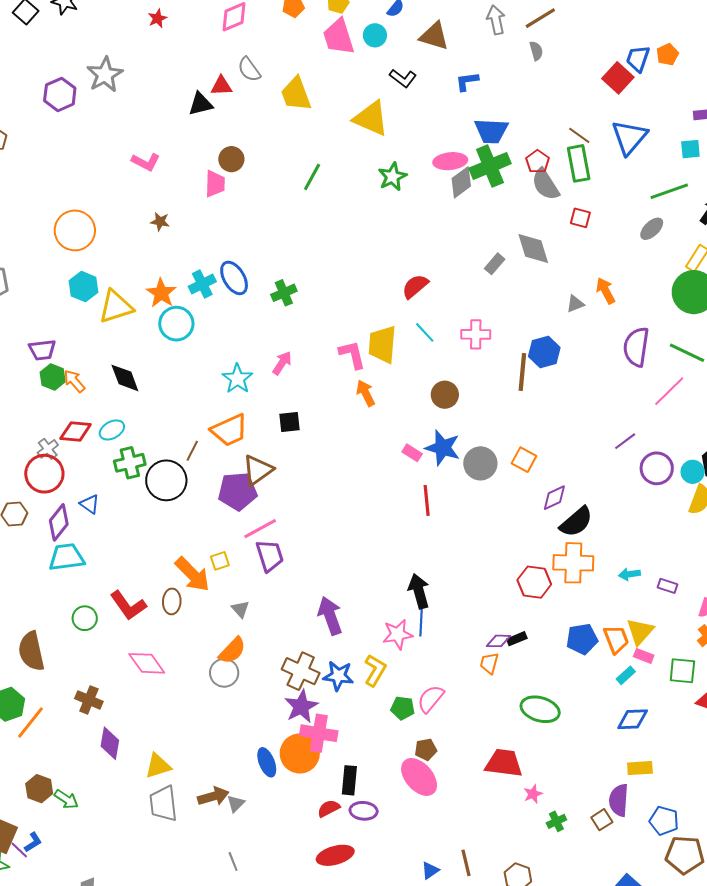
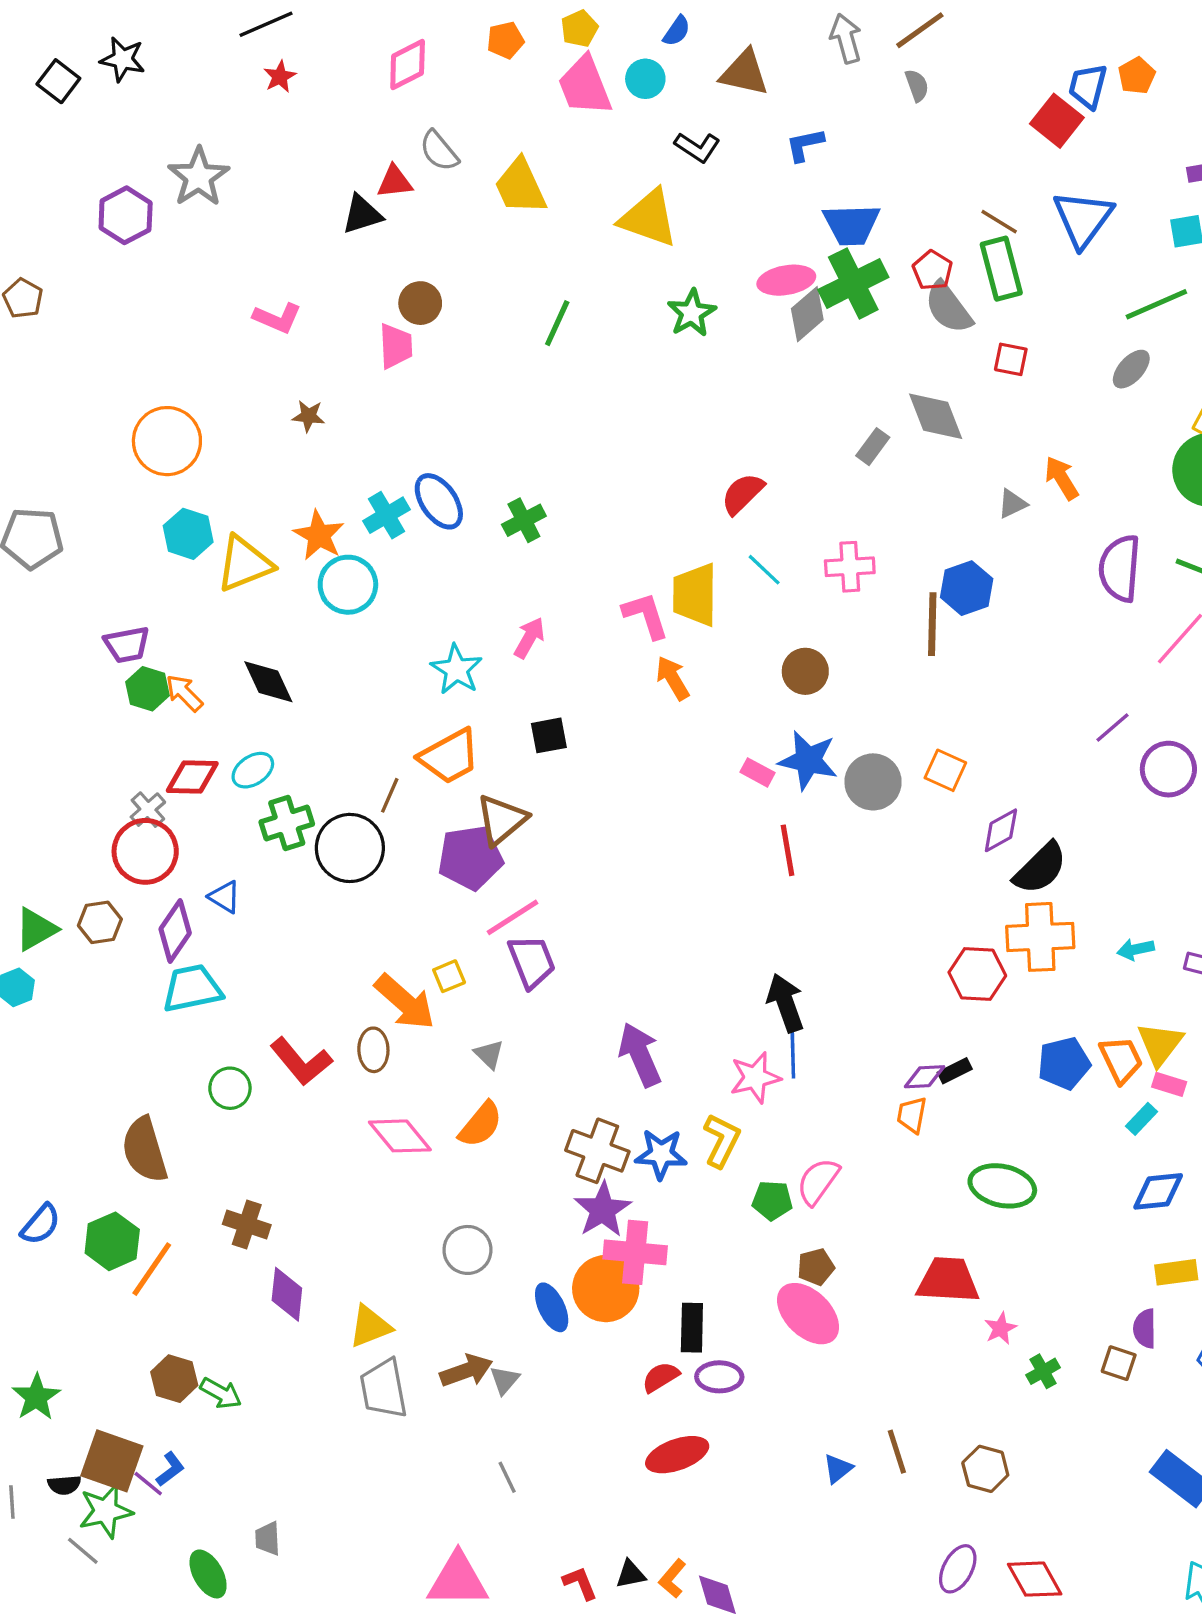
pink diamond: (147, 663) -> (400, 1136), moved
gray circle: (224, 673) -> (467, 1250), moved
purple semicircle: (619, 800) -> (1145, 1329), size x0.7
brown square: (602, 820) -> (1119, 1363), turned -35

